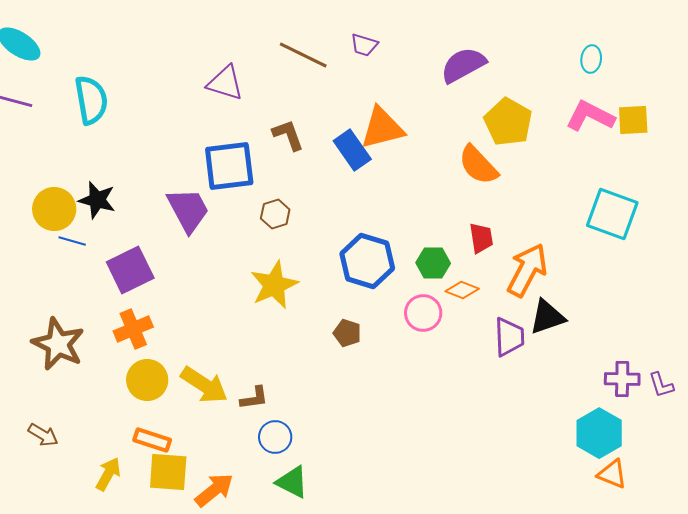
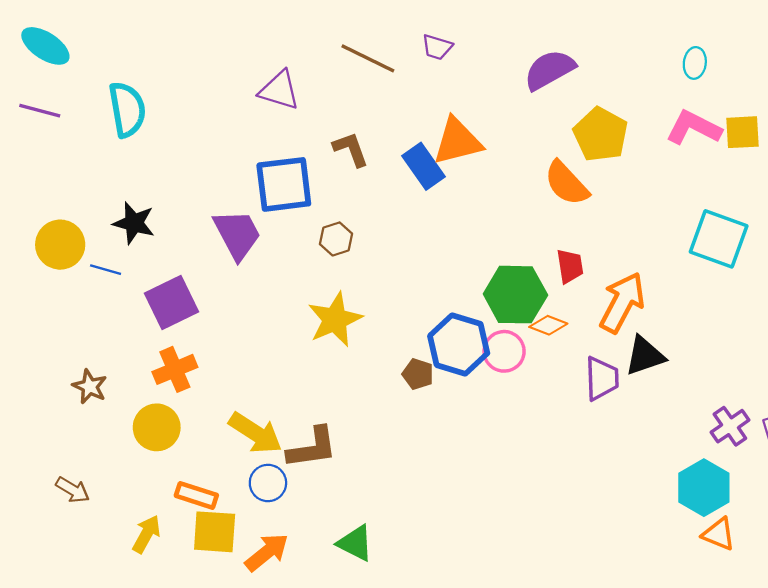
yellow circle: (54, 209) -> (60, 245), moved
blue hexagon: (367, 261) -> (459, 344), moved
green hexagon: (433, 263) -> (515, 295), size x1.6
brown star: (58, 344) -> (90, 387), size x0.6
purple cross: (622, 379) -> (730, 426), turned -36
yellow circle: (147, 380) -> (157, 427), moved
brown L-shape: (254, 398) -> (312, 448), size x1.6
blue circle: (275, 437) -> (268, 483), moved

